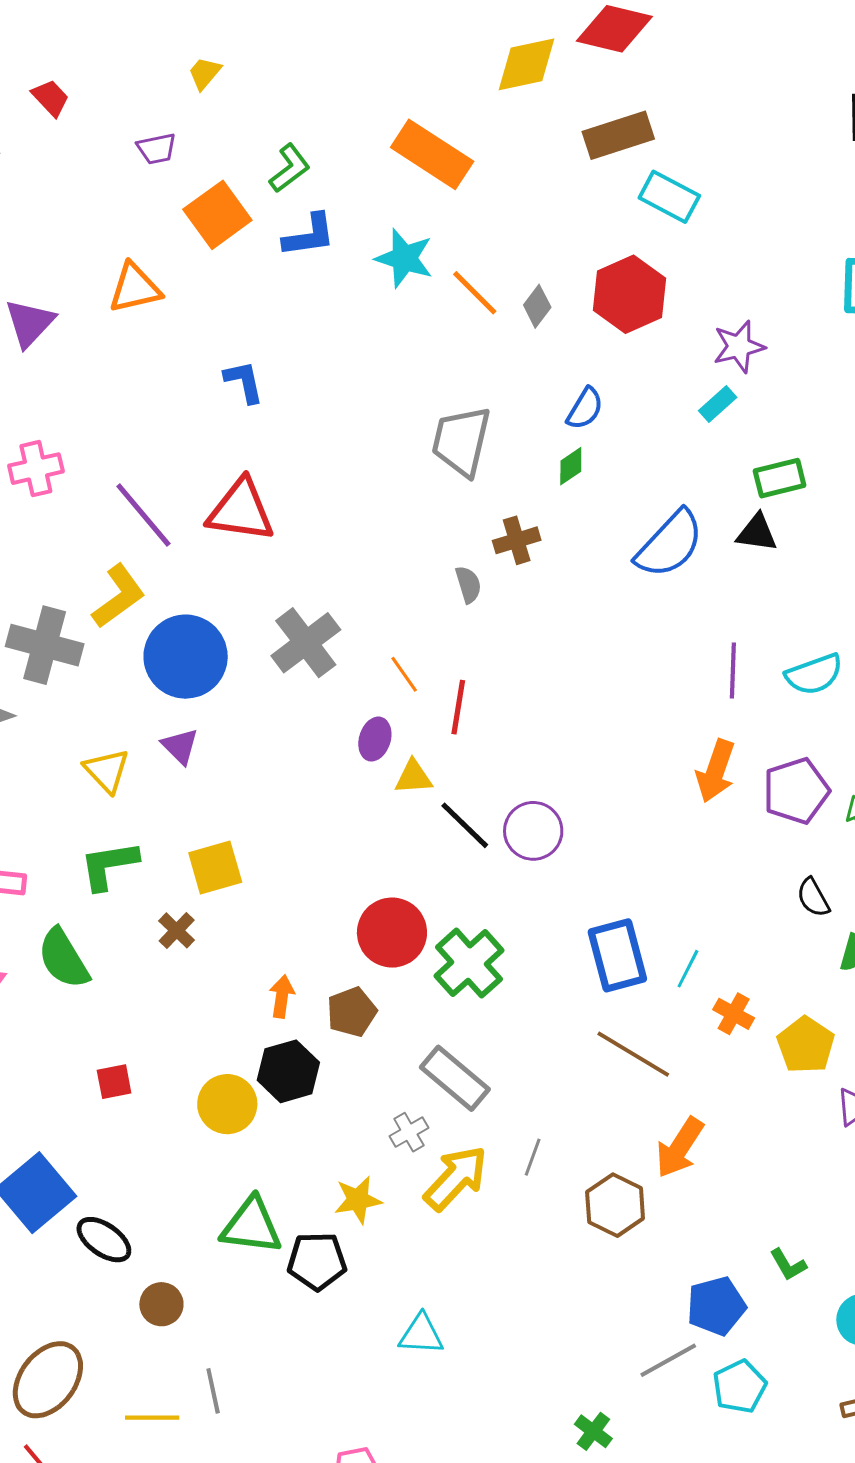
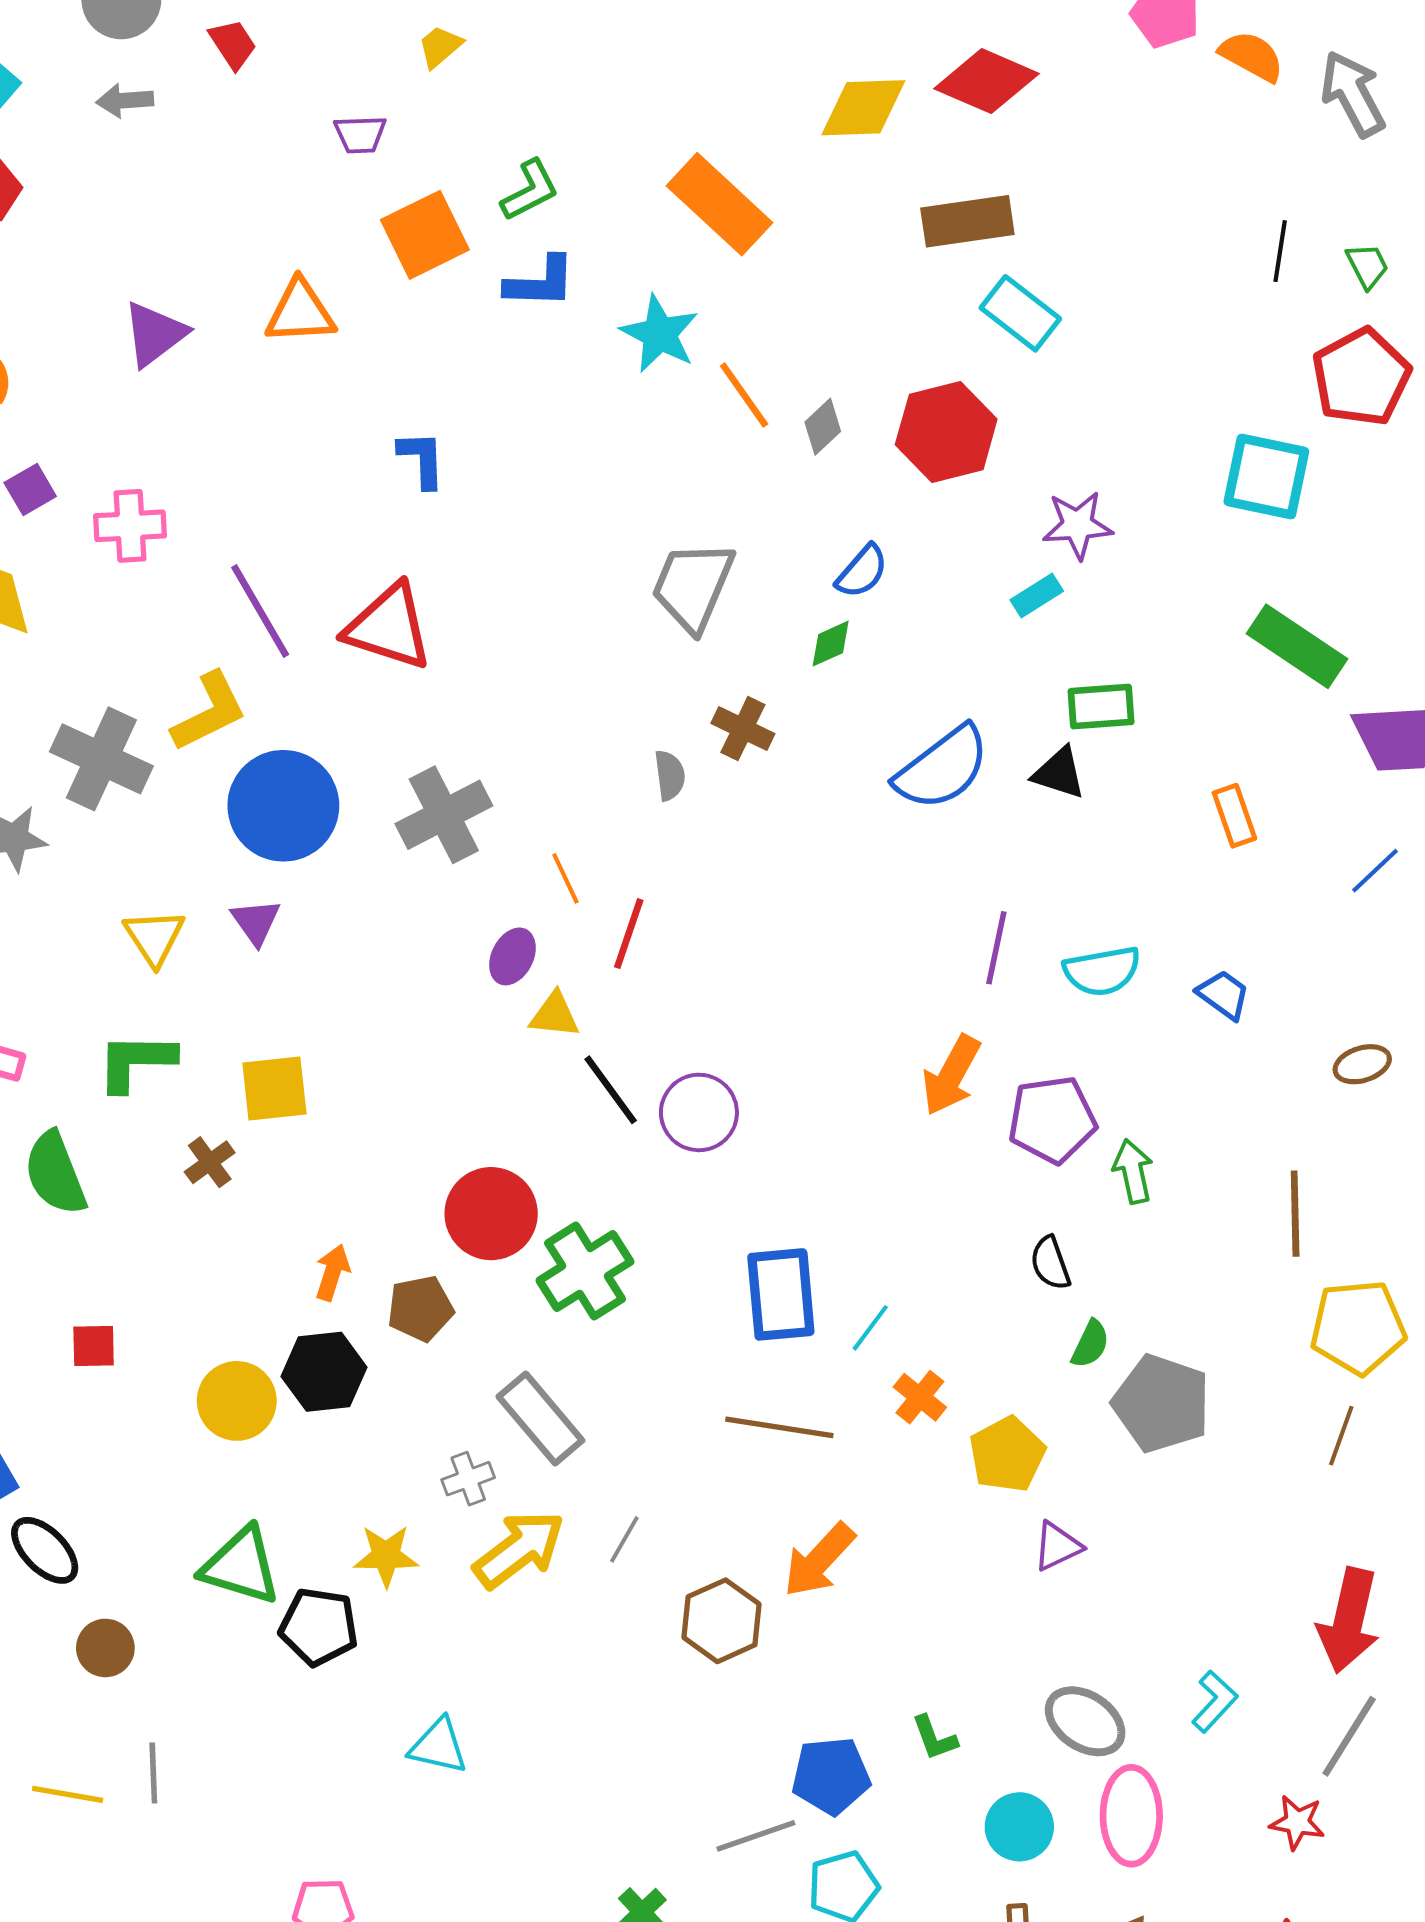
brown cross: (517, 540) -> (743, 729), turned 33
brown line: (633, 1054) -> (779, 1427), turned -32

